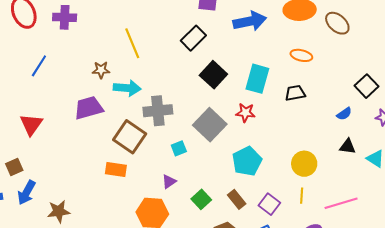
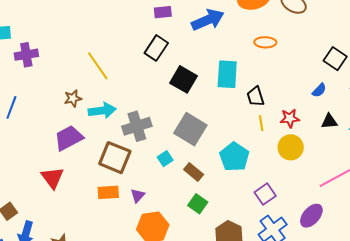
black trapezoid: (295, 93) -> (256, 97), moved, turned -85
red star: (245, 113) -> (290, 118), moved
red triangle: (31, 125) -> (52, 178), moved
purple triangle: (169, 182) -> (138, 196), moved
yellow line: (302, 196) -> (261, 123), moved
brown rectangle: (237, 199) -> (194, 172), moved
purple square: (269, 204) -> (265, 194), turned 30

